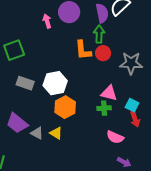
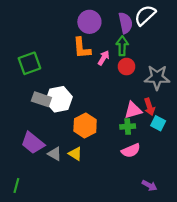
pink arrow: (47, 21) -> (104, 58), moved, turned 48
orange L-shape: (83, 50) -> (82, 48), moved
white hexagon: (55, 83) -> (59, 99), moved
pink triangle: (109, 93) -> (133, 110), turned -30
red arrow: (135, 119) -> (149, 107), moved
pink semicircle: (115, 137) -> (131, 151), moved, turned -48

